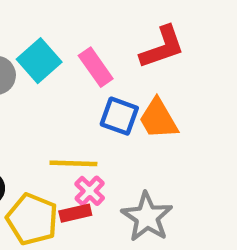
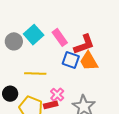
red L-shape: (162, 47) -> (84, 44), moved
yellow line: (73, 163) -> (35, 74), moved

